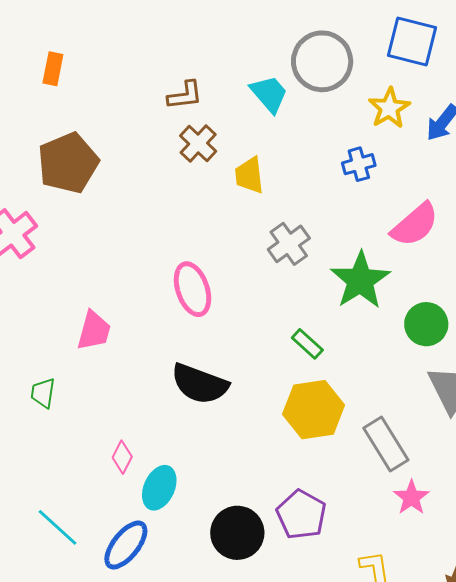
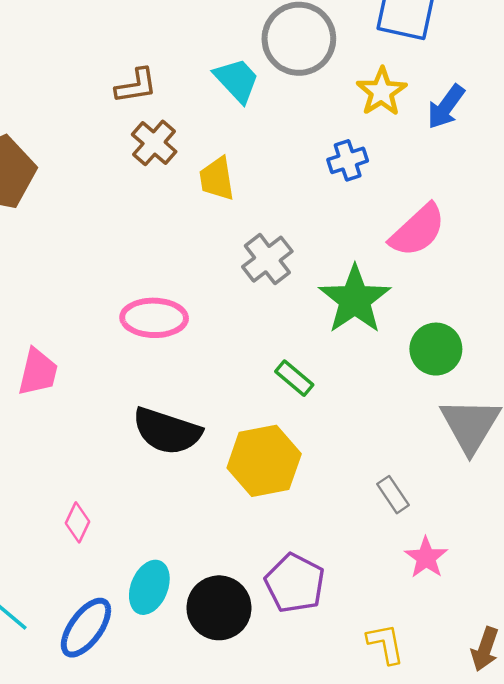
pink ellipse: (193, 289) -> (154, 318), turned -68
yellow hexagon: (314, 410) -> (264, 461), moved
gray rectangle: (386, 444) -> (393, 495), size x0.6
cyan ellipse: (159, 488) -> (149, 587), moved

